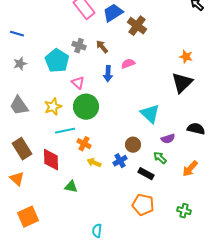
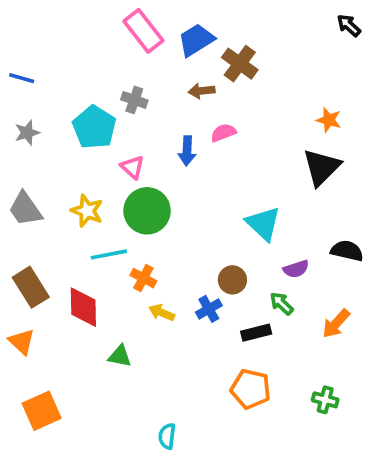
brown arrow: (102, 47) -> (202, 91), moved, turned -56
yellow star: (53, 107) -> (87, 211), turned -30
black rectangle: (146, 174) -> (256, 333), turned -42

